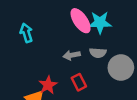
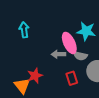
pink ellipse: (81, 21) -> (69, 43), moved
red rectangle: (79, 82) -> (72, 78), moved

